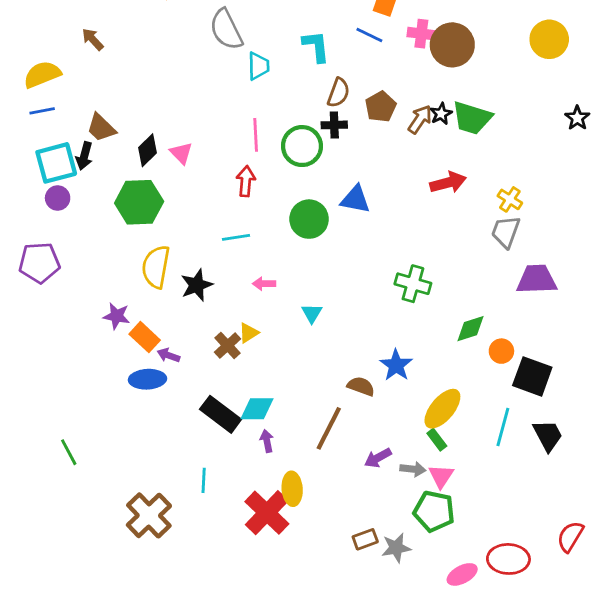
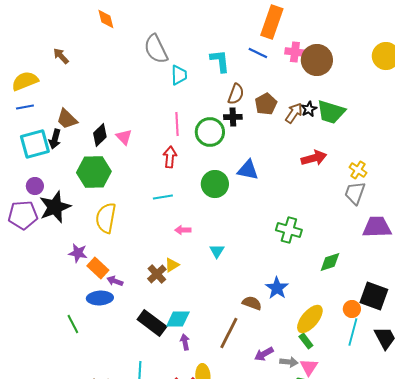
purple circle: (58, 198) -> (35, 186), moved
black star: (197, 285) -> (55, 207), moved, size x1.4
orange circle: (501, 351) -> (352, 309), moved
green line: (69, 452) -> (73, 324), moved

